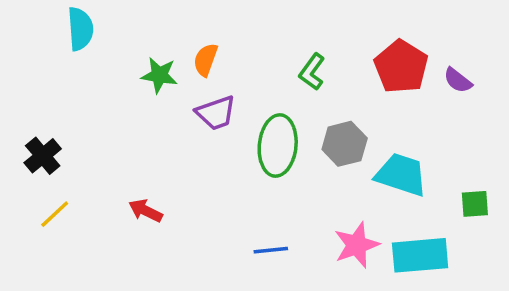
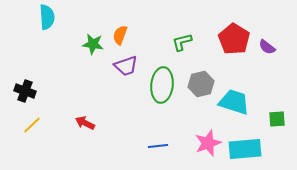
green L-shape: (312, 72) -> (182, 42), turned 40
black cross: (43, 156) -> (25, 91), turned -30

